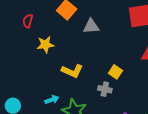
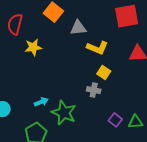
red semicircle: (28, 21) -> (15, 24), size x1.5
yellow L-shape: (72, 71) -> (97, 48), moved

